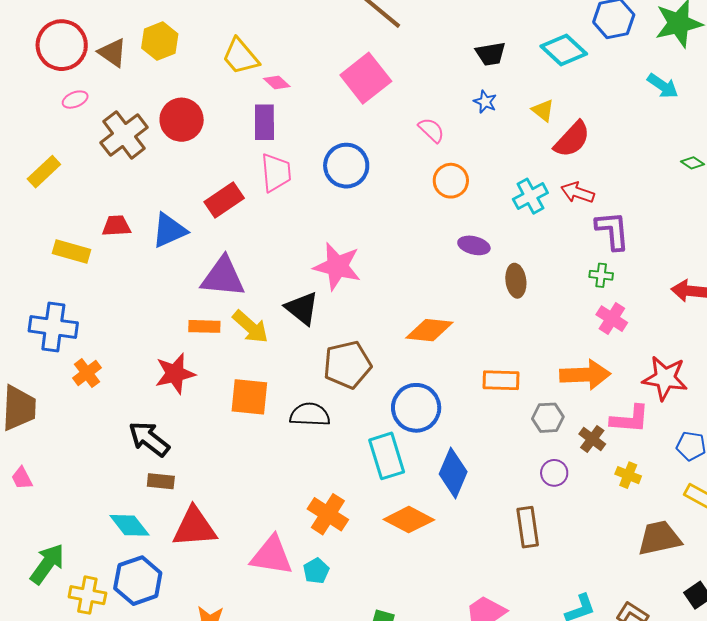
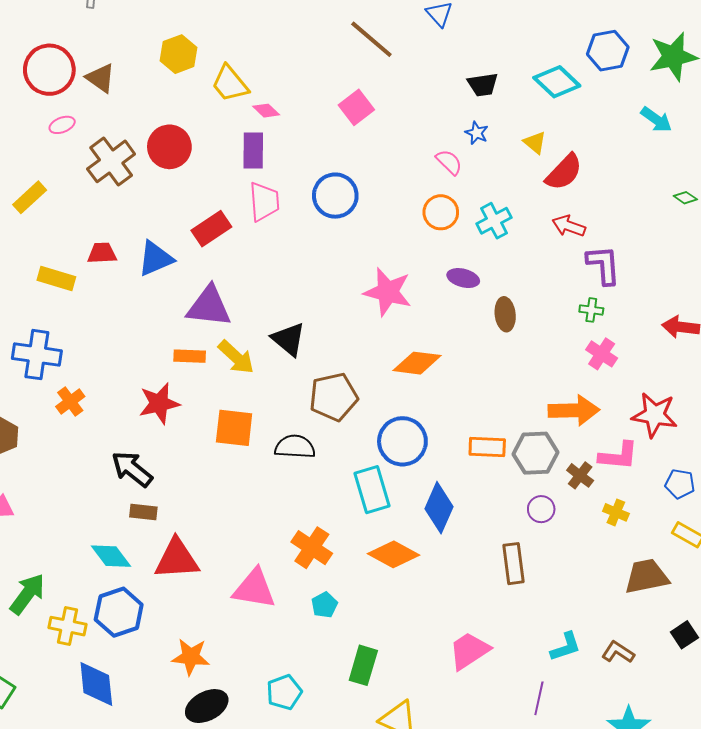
yellow hexagon: (160, 41) -> (179, 54), moved
pink square: (366, 78) -> (356, 107), size x0.7
pink semicircle: (431, 130) -> (449, 162), moved
cyan cross: (530, 196) -> (494, 221), moved
pink star: (337, 266) -> (388, 292), moved
orange rectangle: (501, 380) -> (487, 447), moved
gray hexagon: (548, 418) -> (536, 453), size x1.4
cyan pentagon: (316, 571) -> (324, 605), moved

